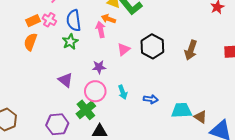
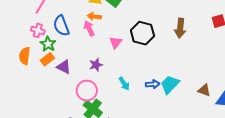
orange rectangle: (33, 21) -> (47, 59), moved
green star: (70, 42) -> (48, 44), moved
purple triangle: (65, 80) -> (64, 67), moved
pink circle: (95, 91) -> (87, 91), moved
cyan trapezoid: (182, 110) -> (170, 84), moved, turned -30

